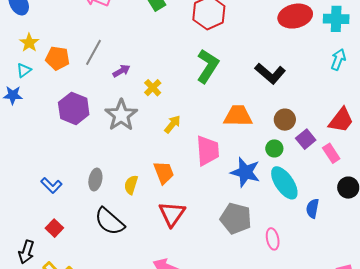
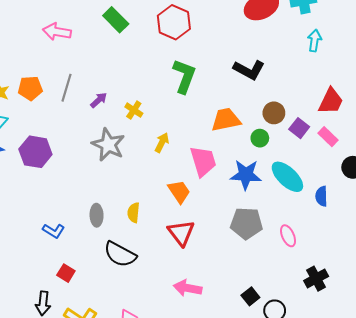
orange pentagon: (58, 58) -> (30, 88), moved
purple hexagon: (74, 108) -> (35, 152), moved
green circle: (274, 148) -> (260, 138), moved
orange trapezoid: (164, 173) -> (179, 192), moved

